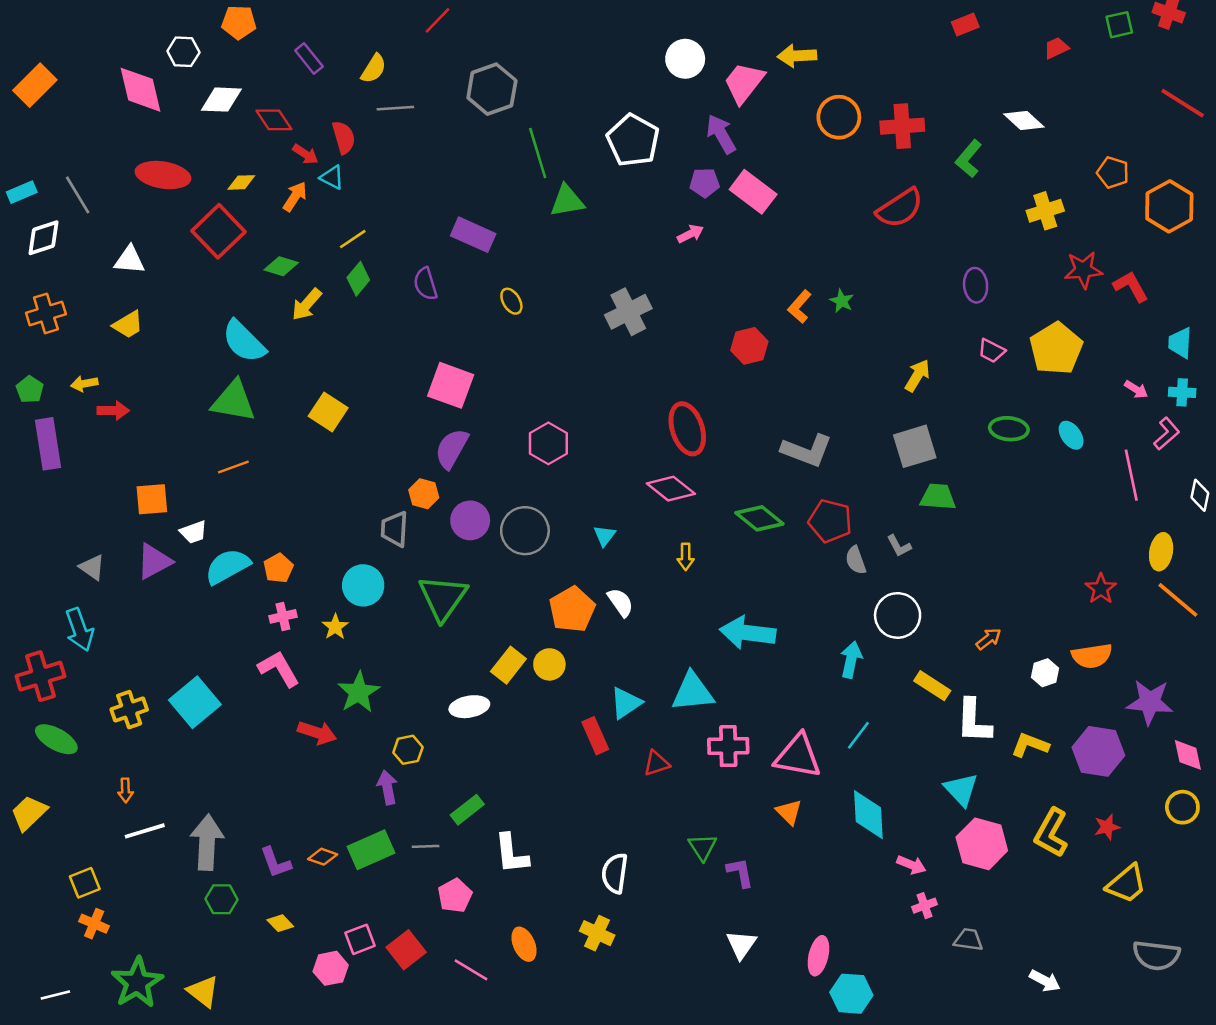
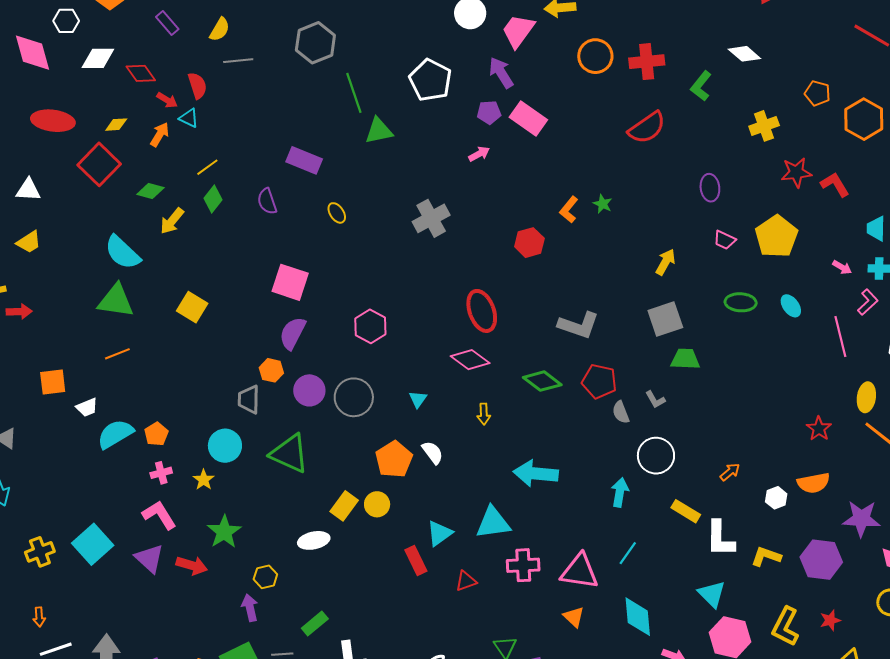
purple triangle: (154, 561) -> (149, 558), moved, turned -48
green triangle: (443, 598) -> (289, 454), turned -39

